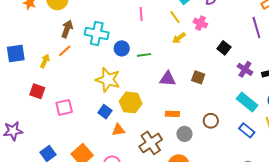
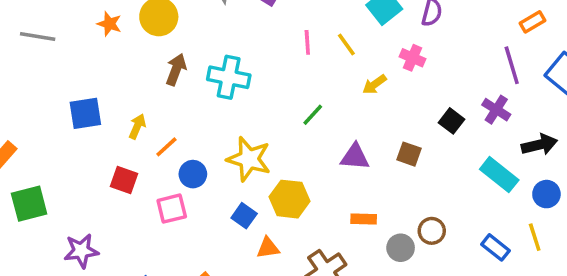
yellow line: (175, 17) -> (346, 44), moved
blue circle: (122, 48) -> (193, 174), moved
black square: (224, 48) -> (452, 121), moved
orange line: (65, 51) -> (166, 147), moved
green line: (144, 55) -> (313, 115), turned -40
purple cross: (245, 69) -> (496, 110), moved
cyan rectangle: (247, 102) -> (499, 175), moved
gray circle: (184, 134) -> (401, 248), moved

